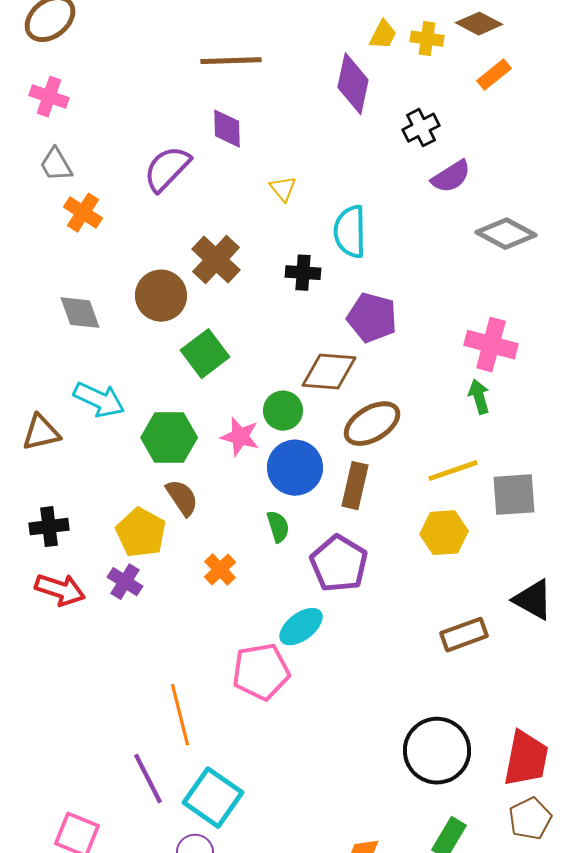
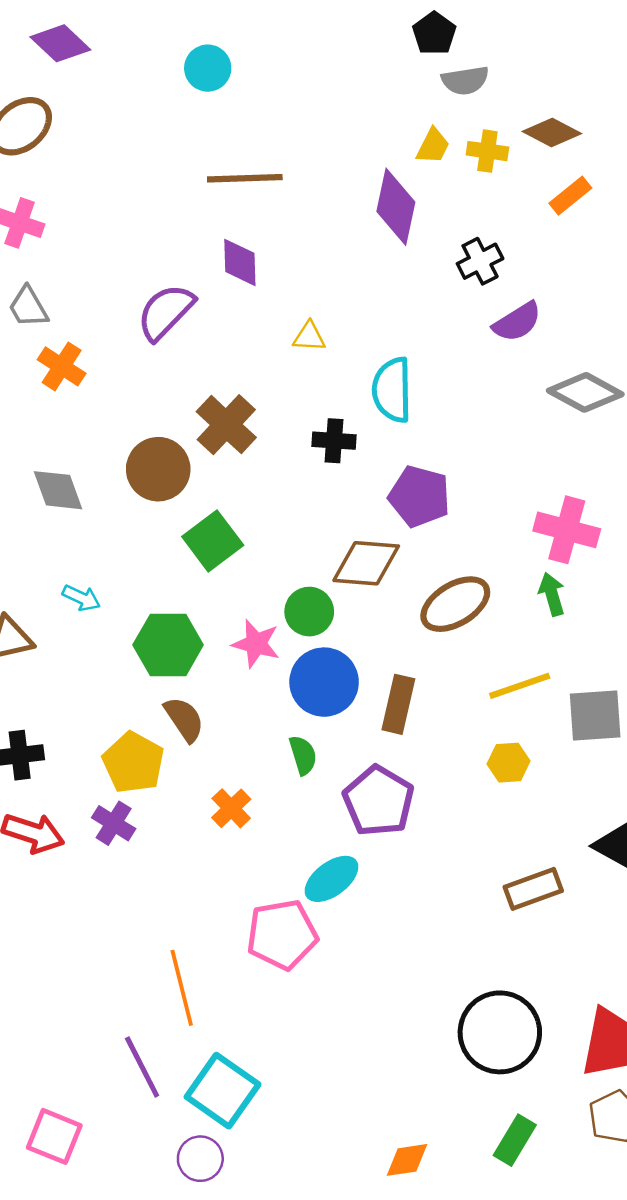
yellow triangle: (283, 189) -> (309, 337), turned -48
cyan arrow: (99, 400) -> (81, 598), size x0.6
brown ellipse: (372, 424) -> (455, 604), moved
yellow hexagon: (444, 533) -> (509, 763), size x0.7

